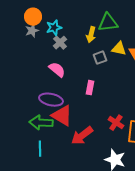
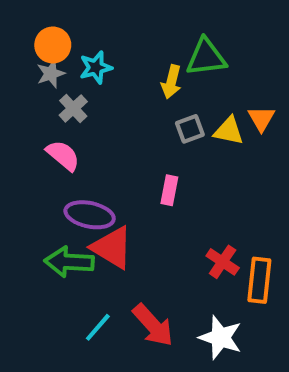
gray cross: (60, 43) -> (73, 108), moved
yellow triangle: (119, 49) -> (229, 131), moved
pink semicircle: (57, 70) -> (63, 155), moved
red arrow: (82, 136) -> (153, 325), moved, turned -95
cyan line: (40, 149) -> (98, 327), moved, turned 42

